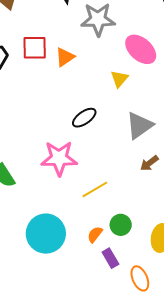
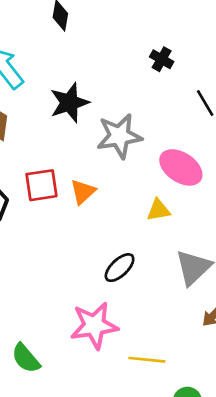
yellow triangle: (119, 79) -> (158, 210), turned 48
yellow line: (95, 189) -> (147, 360), turned 44

